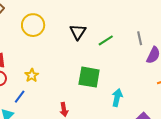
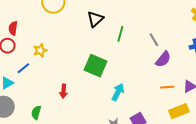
gray line: (140, 38) -> (154, 40), turned -32
green line: (106, 40) -> (120, 34), turned -56

